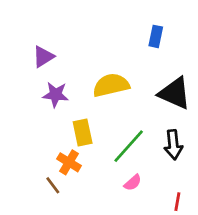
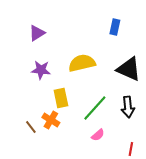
purple triangle: (43, 57) -> (37, 33), moved
brown line: (53, 185) -> (31, 127), moved

